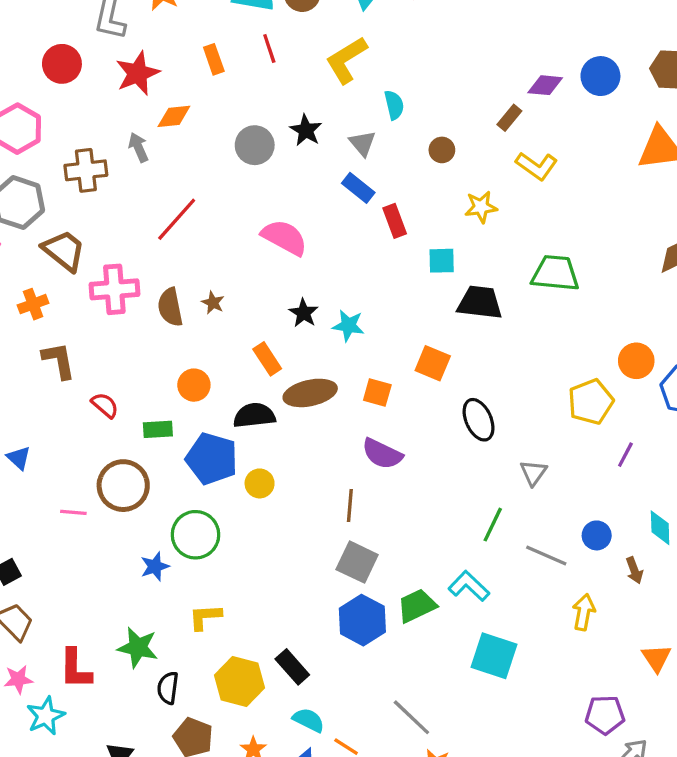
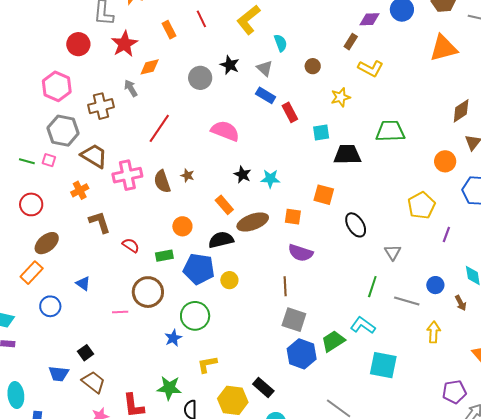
orange circle: (636, 361) -> (445, 161), moved

